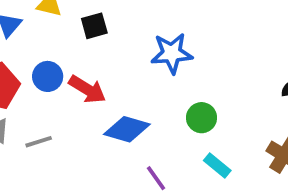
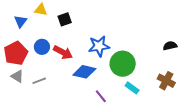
blue star: (172, 53) -> (99, 46), moved
green circle: (202, 118) -> (123, 64), size x1.6

